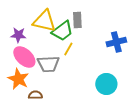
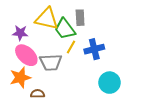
green trapezoid: (62, 31) -> (65, 29), turned 90
blue cross: (116, 42) -> (94, 49), moved
orange star: (18, 79) -> (20, 77), turned 30

